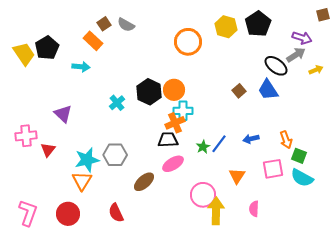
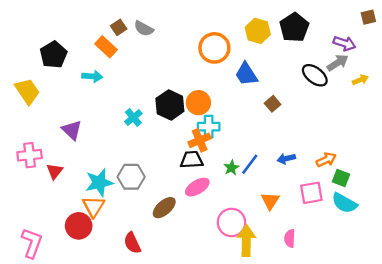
yellow trapezoid: (24, 54) -> (27, 91), moved
blue trapezoid: (268, 90) -> (246, 74), moved
orange arrow: (286, 140) -> (326, 160), turned -96
red circle: (68, 214) -> (79, 226), moved

